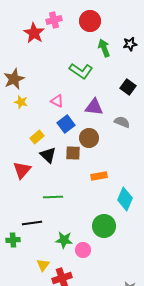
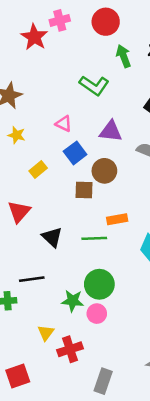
yellow star: (21, 102) -> (16, 135), moved
black triangle: (48, 155) -> (52, 237), moved
green line: (53, 197) -> (94, 238), moved
green circle: (104, 226) -> (99, 284), moved

